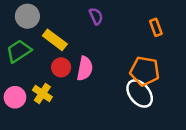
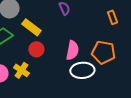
pink semicircle: (85, 69) -> (72, 50), moved
white ellipse: (140, 93) -> (82, 70), moved, turned -55

